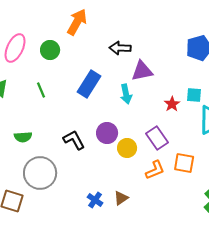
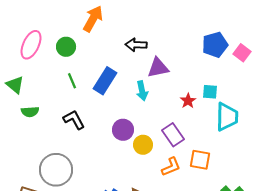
green line: (41, 90) -> (72, 81), moved
green semicircle: (23, 137) -> (30, 112), moved
black L-shape: (74, 140) -> (74, 120), moved

